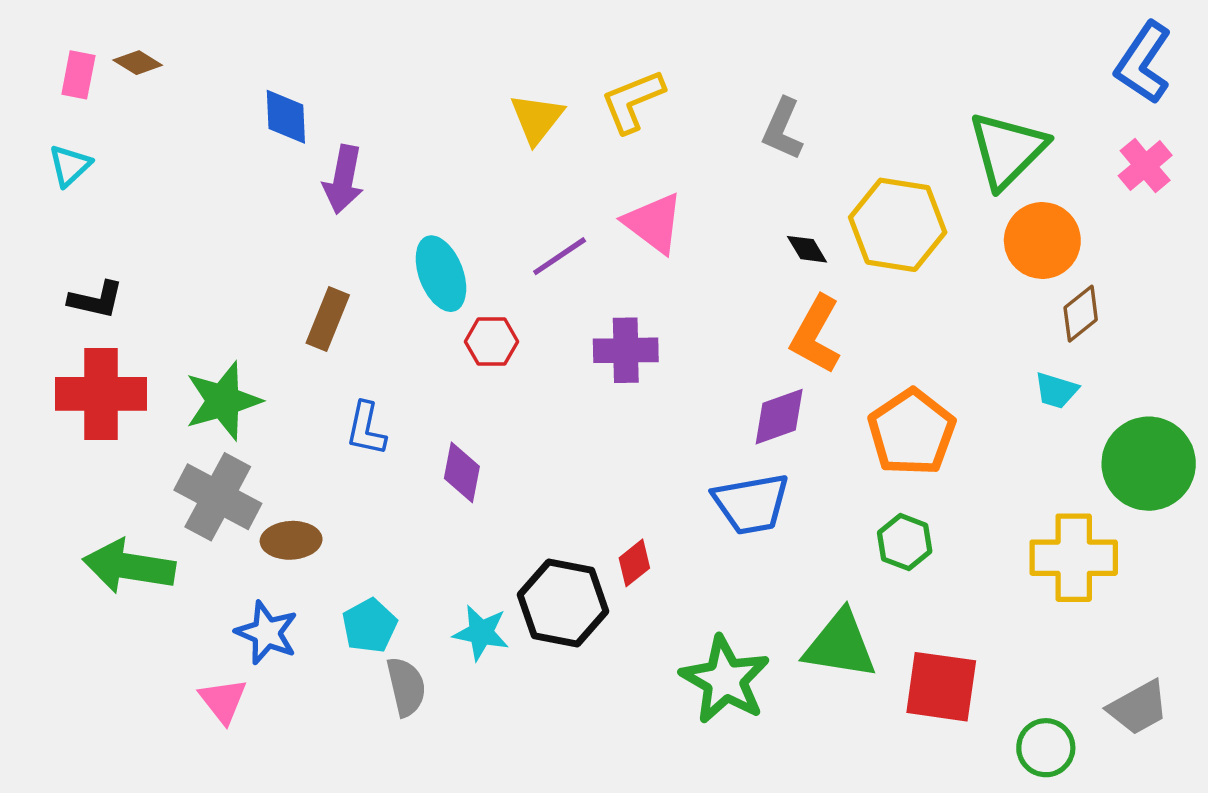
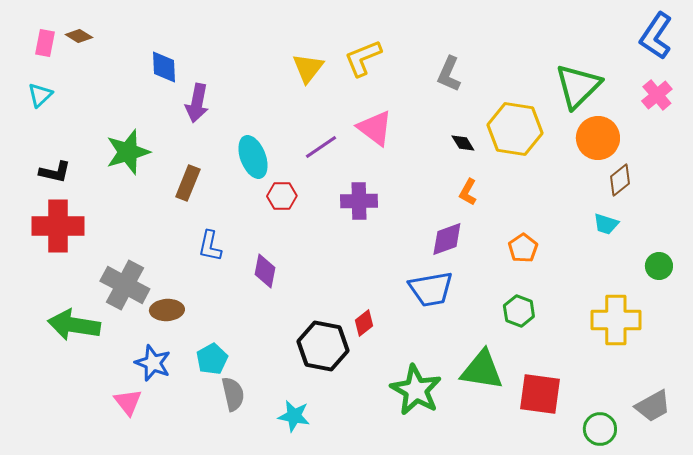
orange L-shape: (816, 335) -> (468, 192), size x0.6
green star: (223, 401) -> (128, 152), moved
orange pentagon: (912, 432) -> (523, 248), size x0.6
green circle: (1149, 464) -> (659, 266), size x0.5
cyan star: (481, 633) -> (294, 416), moved

